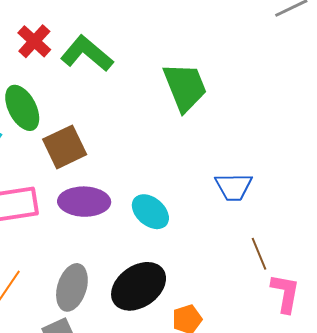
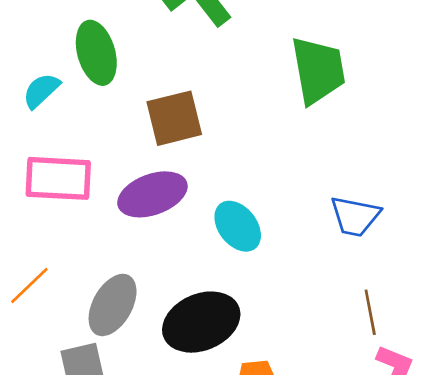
brown square: (65, 147) -> (174, 118), moved
purple ellipse: (84, 202) -> (152, 194), turned -33

